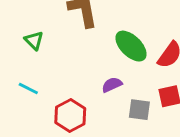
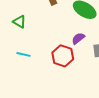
red hexagon: (70, 116) -> (63, 56), moved

